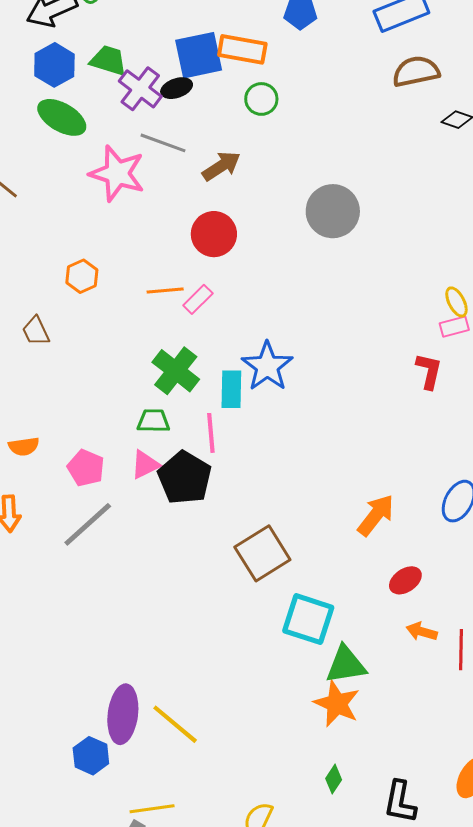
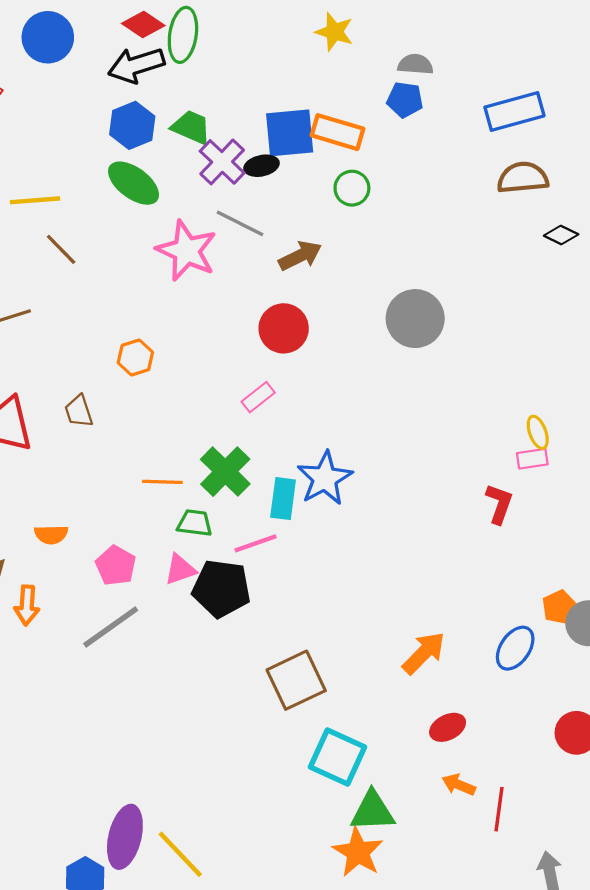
orange line: (165, 290) -> (162, 482), moved
pink line: (211, 433) -> (256, 543), turned 69
black pentagon: (185, 478) -> (221, 588), turned -30

